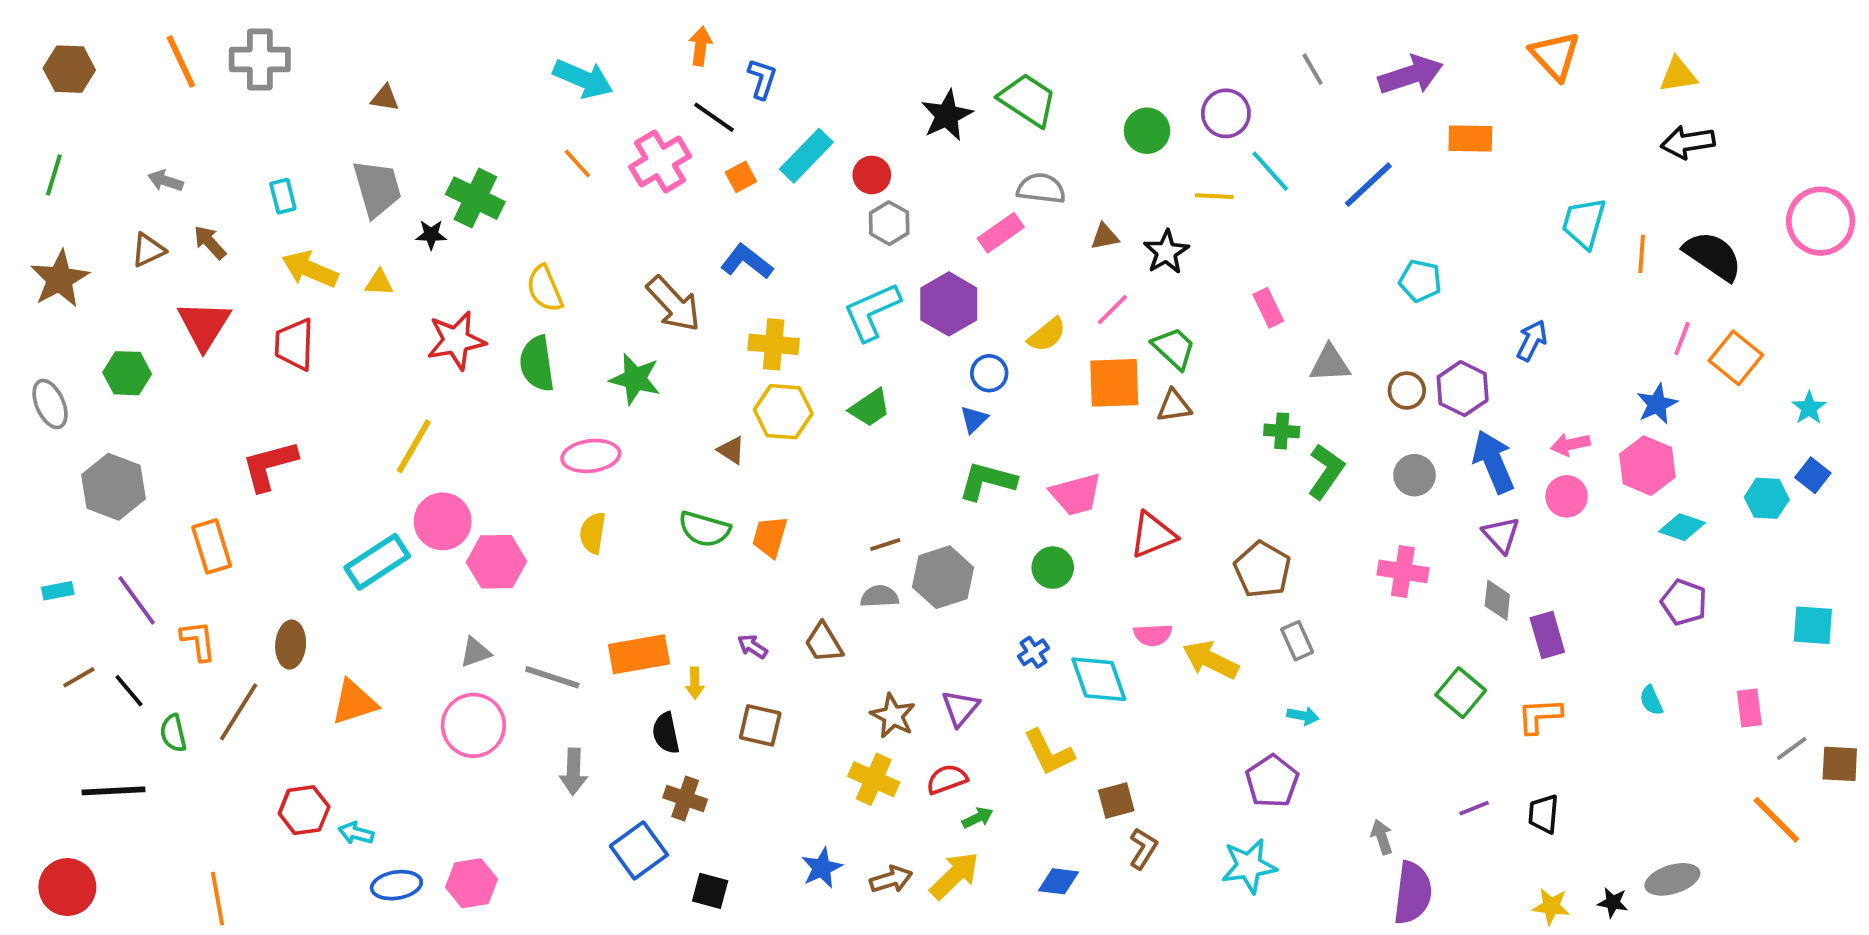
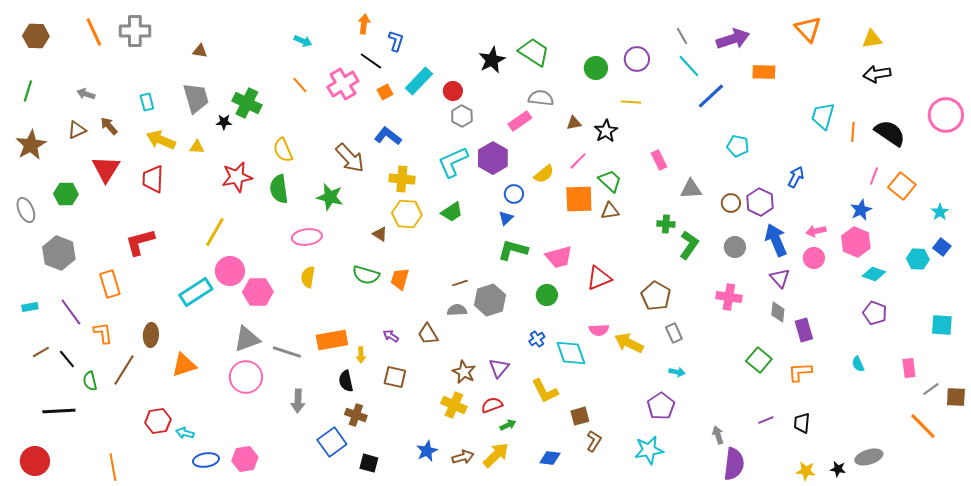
cyan arrow: (583, 79) -> (303, 41), size x0.6
cyan line: (1270, 171) -> (689, 66), moved
gray triangle: (475, 652) -> (247, 339), size x1.6

